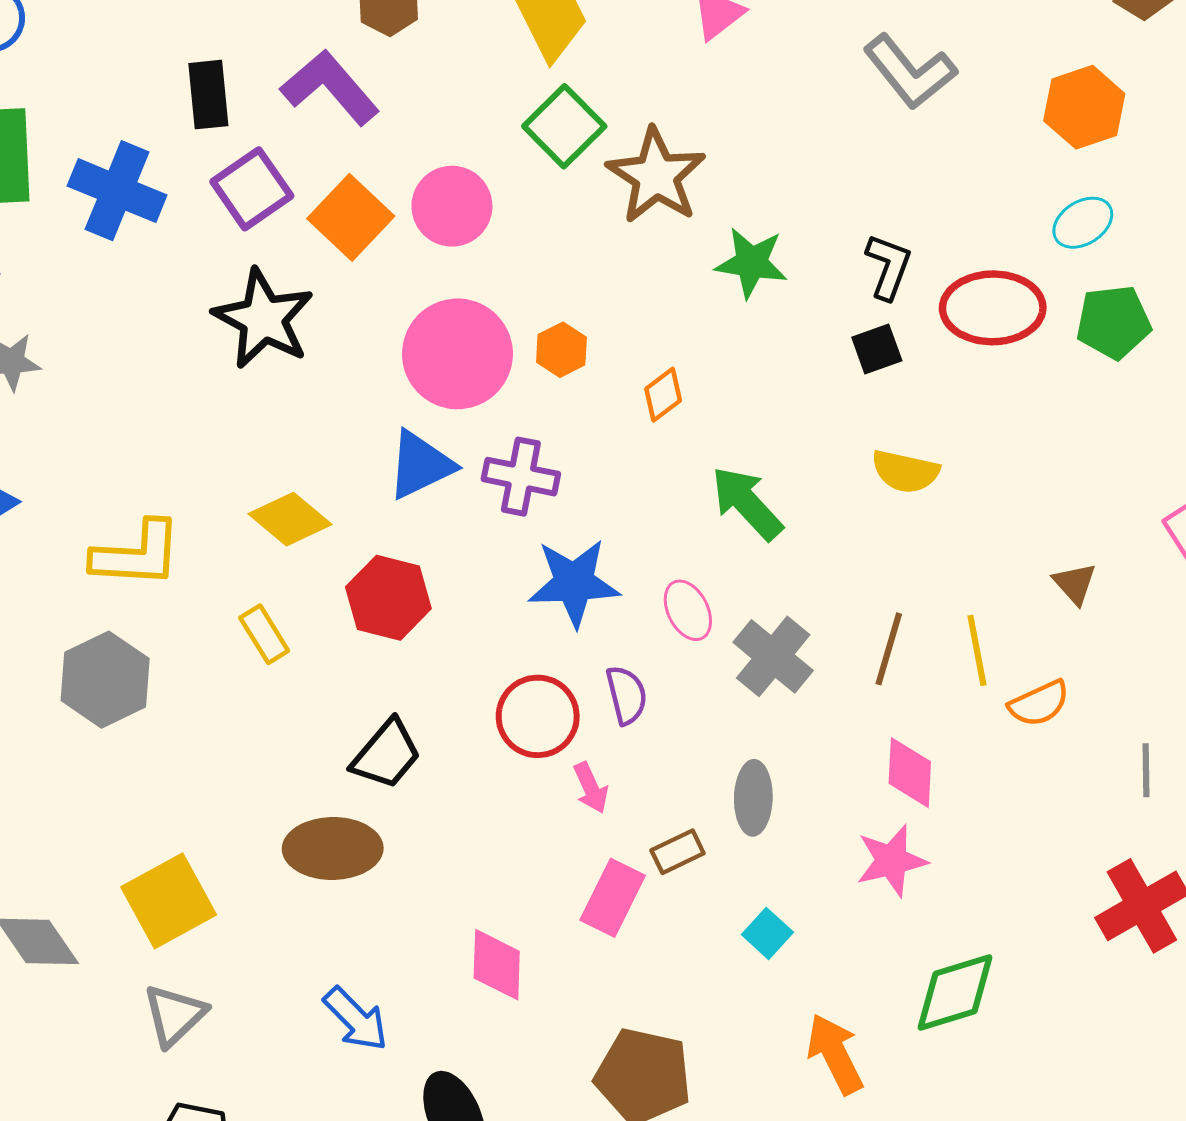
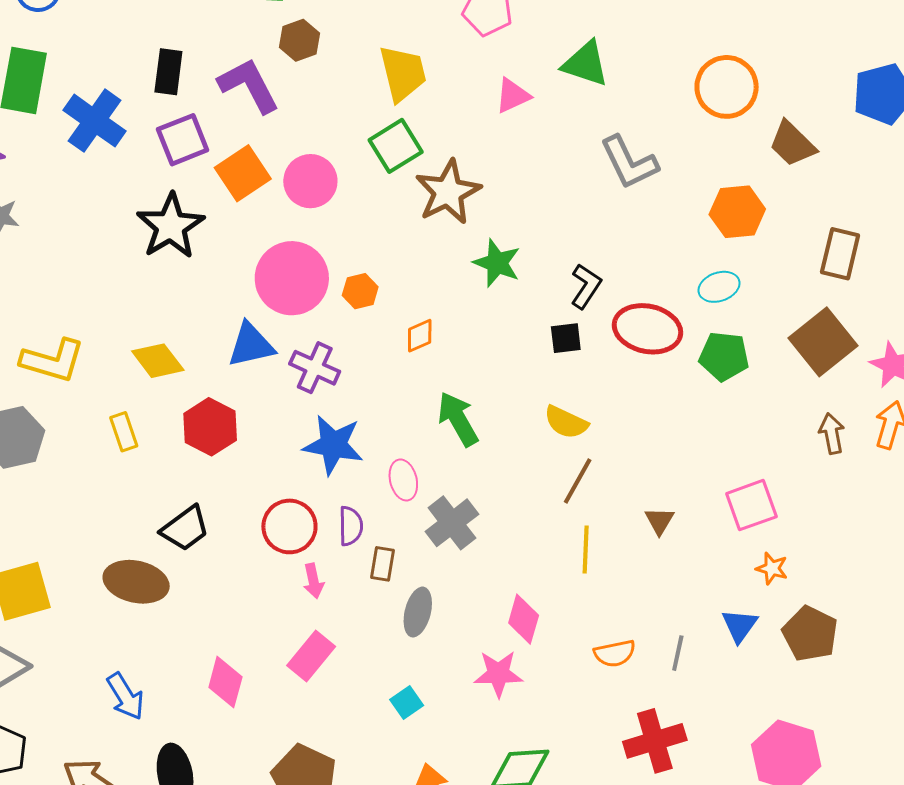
brown line: (889, 649) -> (578, 481), moved
orange semicircle: (1039, 703) -> (615, 653), moved
brown rectangle: (678, 852) -> (382, 564), moved, turned -68

